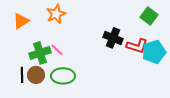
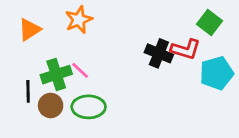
red L-shape: (137, 46) -> (186, 49), moved
black line: (22, 75) -> (28, 91), moved

